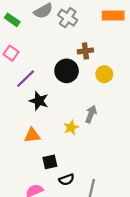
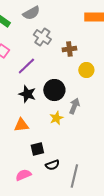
gray cross: (68, 18) -> (42, 37), moved
black circle: (67, 71) -> (54, 90), moved
purple line: (26, 79) -> (26, 66), moved

